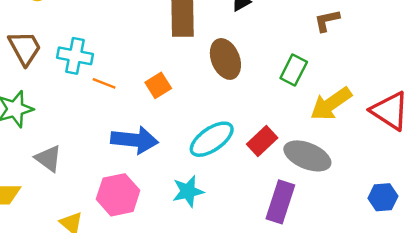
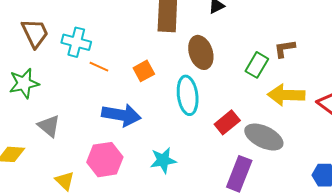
brown L-shape: (327, 21) -> (285, 49), moved
yellow arrow: (331, 104) -> (286, 95), turned 33
cyan ellipse: (212, 139) -> (188, 95), moved, turned -66

